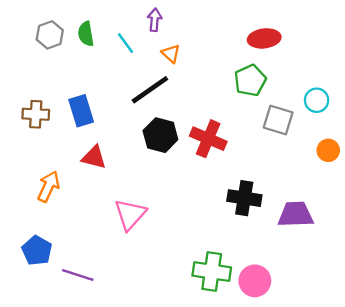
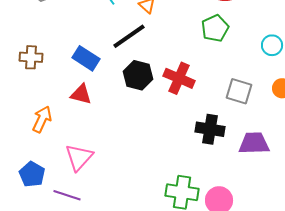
blue rectangle: (81, 111) -> (86, 58), moved, turned -40
gray square: (278, 120) -> (239, 91), moved
pink triangle: (130, 214) -> (79, 157), moved

